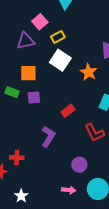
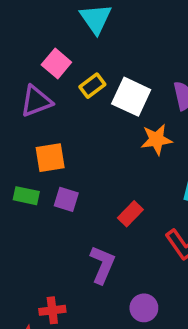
white square: (60, 60) -> (131, 97), moved
orange star: (89, 72) -> (156, 139), turned -30
purple square: (34, 98) -> (66, 199), turned 32
purple circle: (79, 165) -> (144, 308), moved

